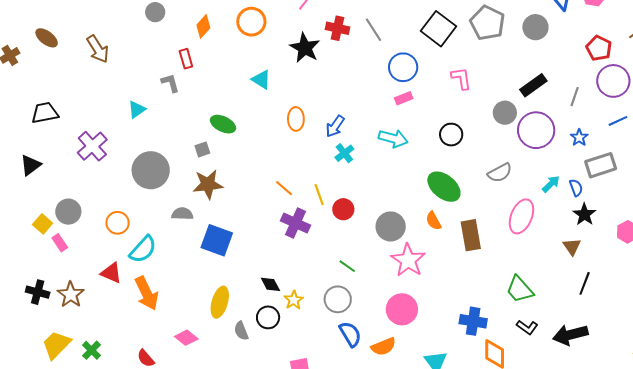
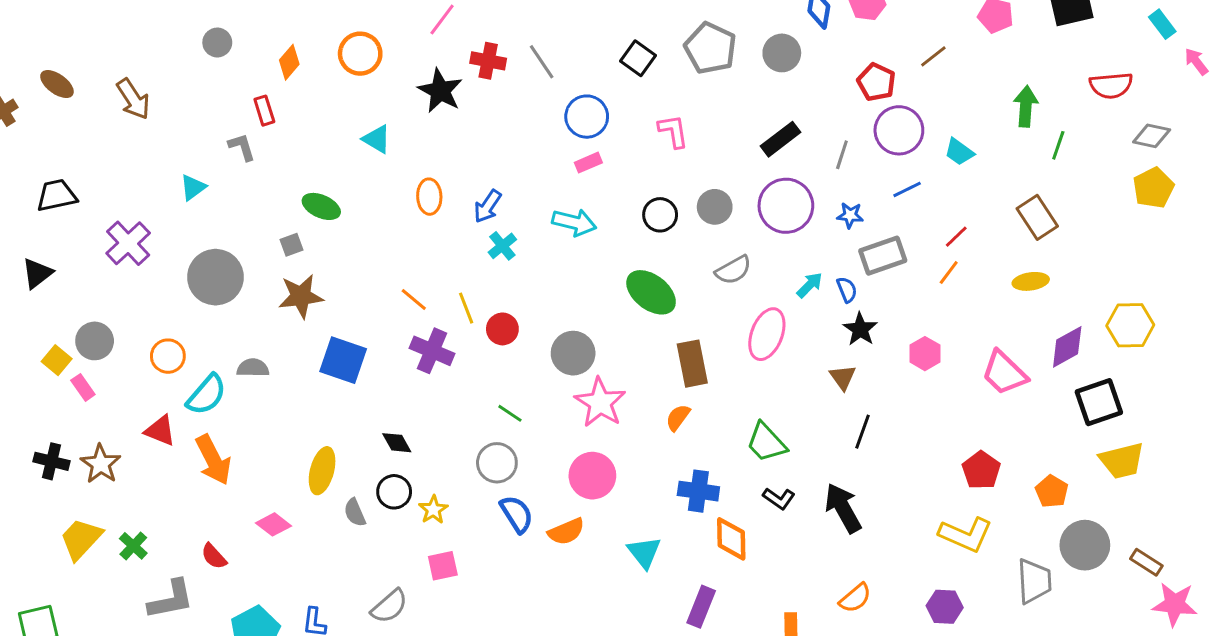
black square: (438, 29) -> (638, 58), size x0.7
gray circle: (505, 113) -> (715, 207), moved
blue star: (579, 138) -> (850, 215), turned -30
gray semicircle: (182, 214) -> (253, 368), moved
orange semicircle: (434, 221) -> (678, 418), moved, turned 66
blue square: (217, 240) -> (343, 360), moved
yellow star: (294, 300) -> (433, 510), moved
black arrow: (570, 335) -> (843, 508), turned 76

